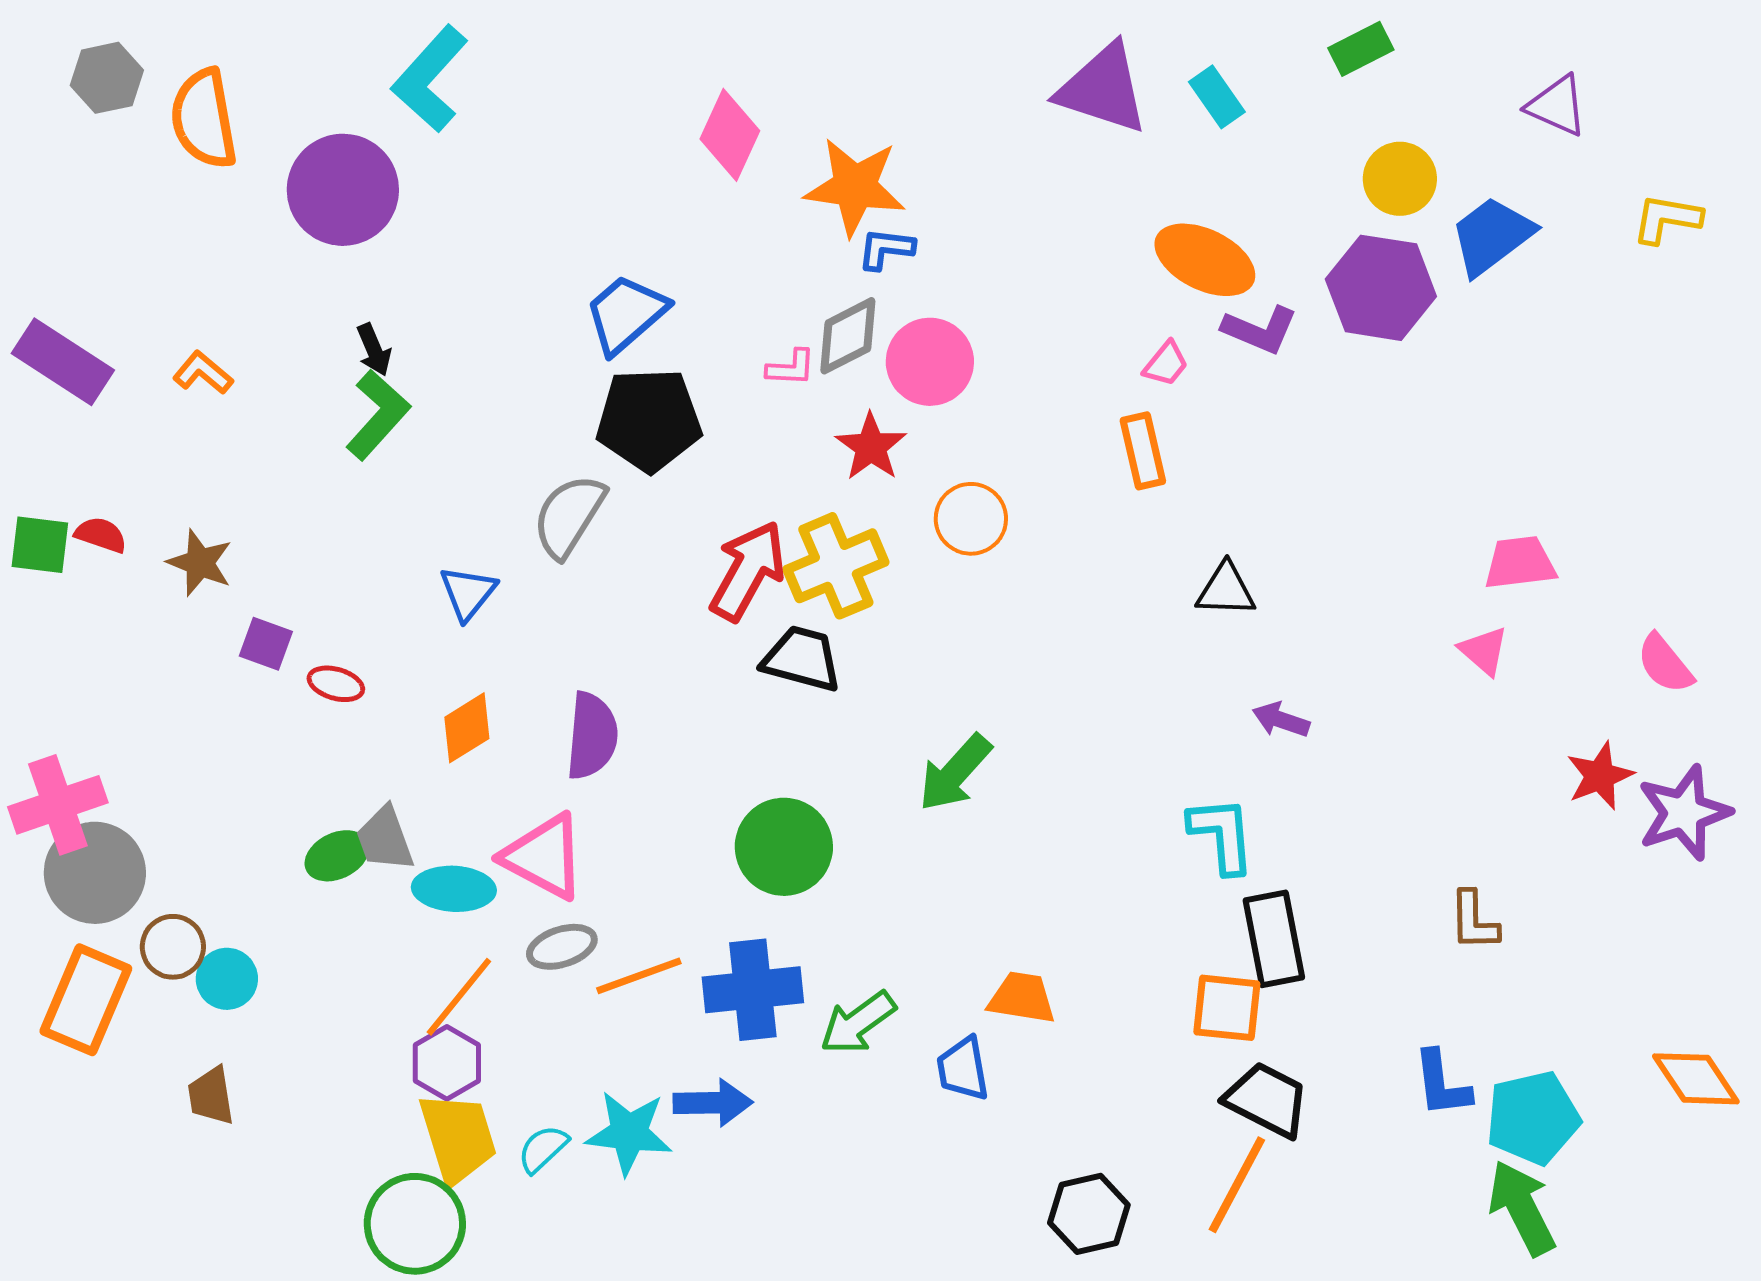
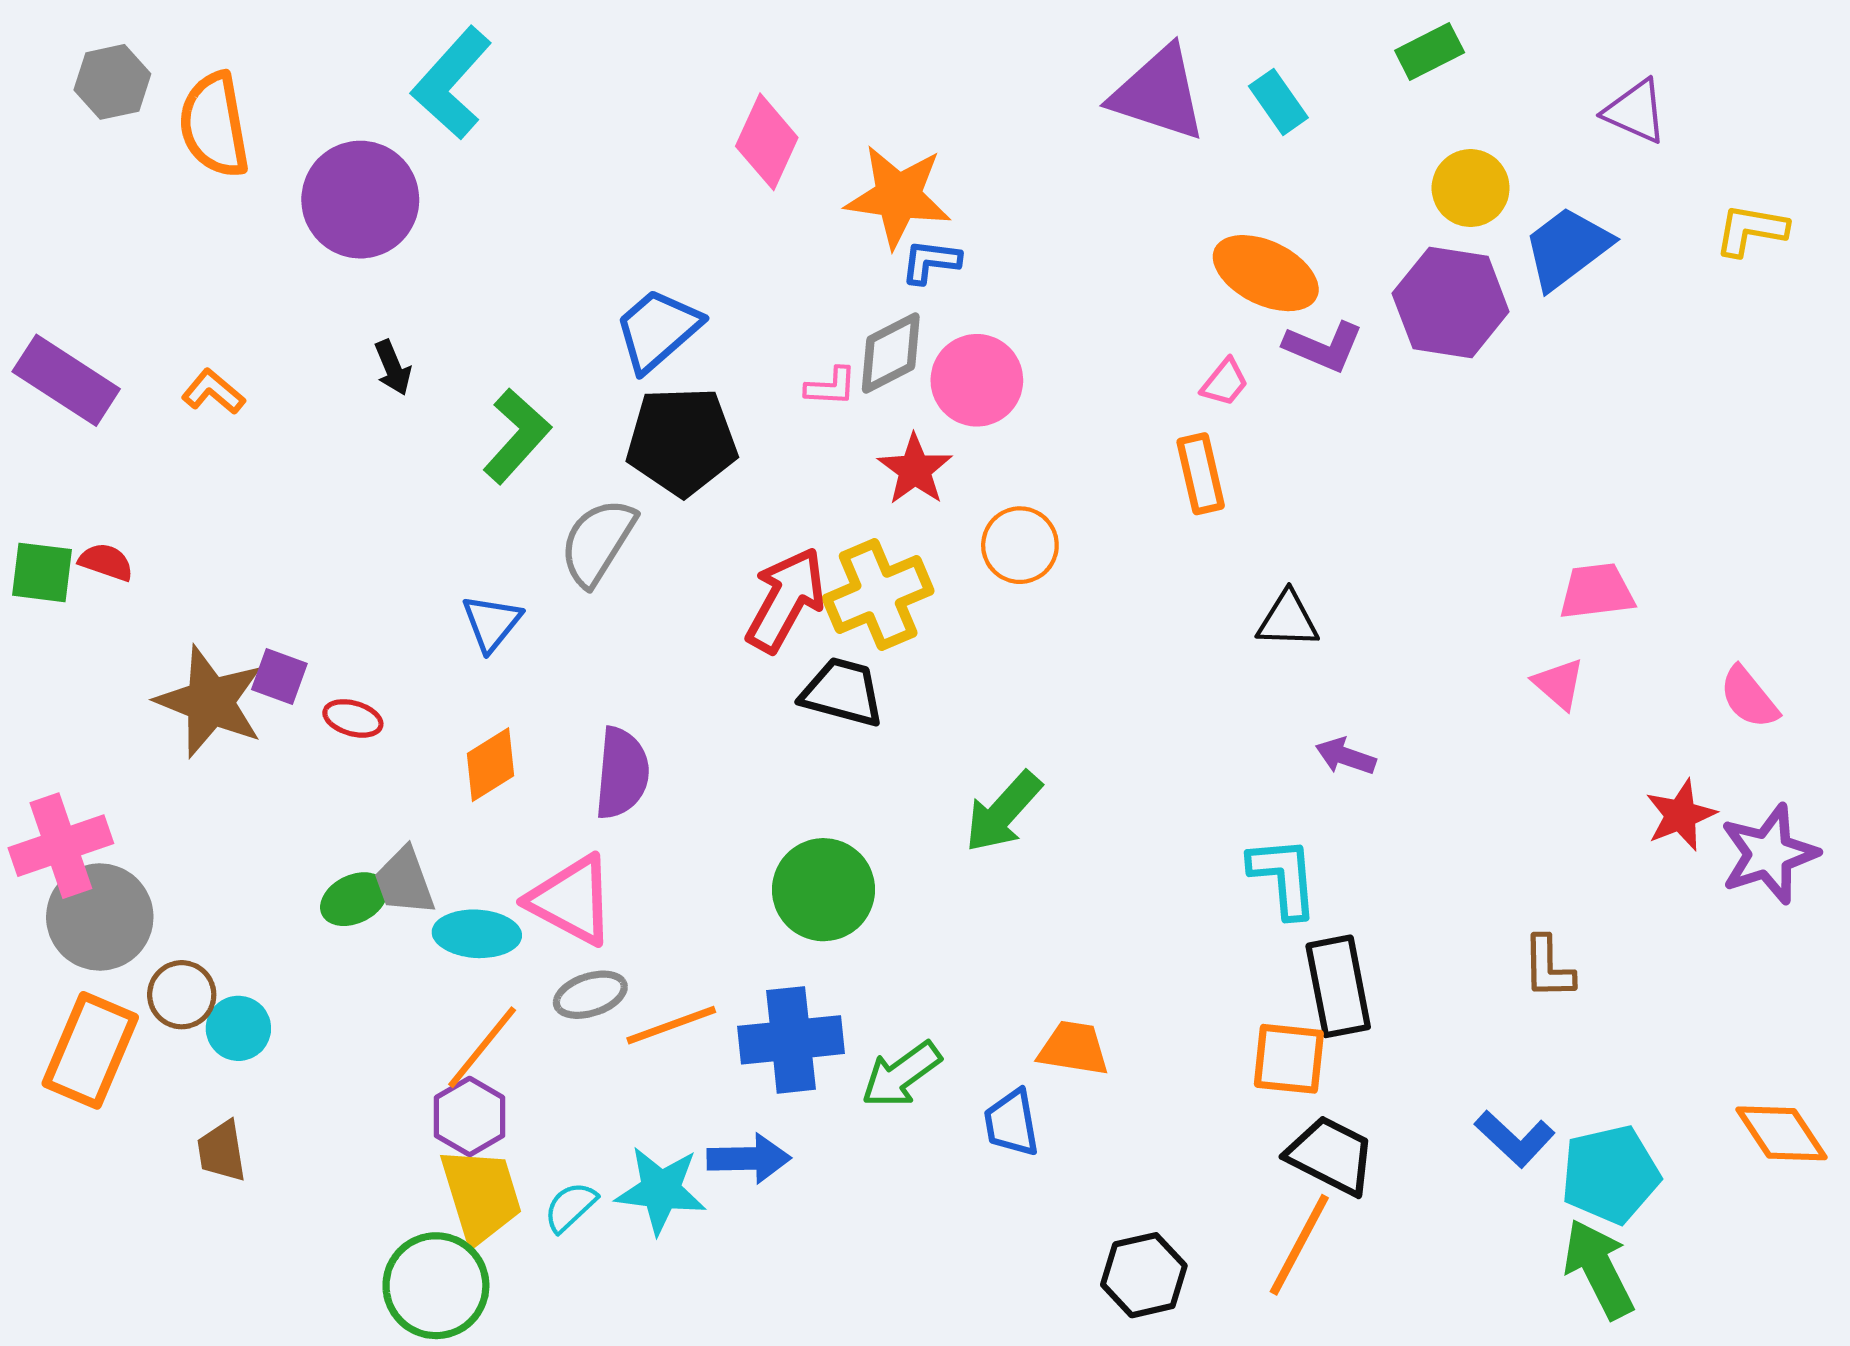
green L-shape: (378, 415) -> (517, 436), moved
brown star: (200, 563) -> (210, 702), moved, size x1.6
blue L-shape: (1442, 1084) -> (1515, 1139), turned -40

